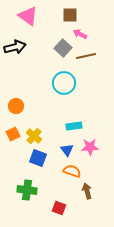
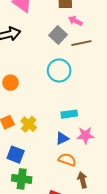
orange circle: (16, 106) -> (10, 83), moved
blue triangle: (67, 150) -> (62, 138), turned 40
blue square: (38, 158) -> (16, 155), moved

